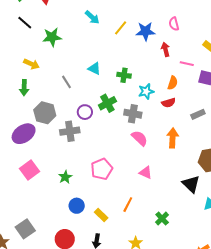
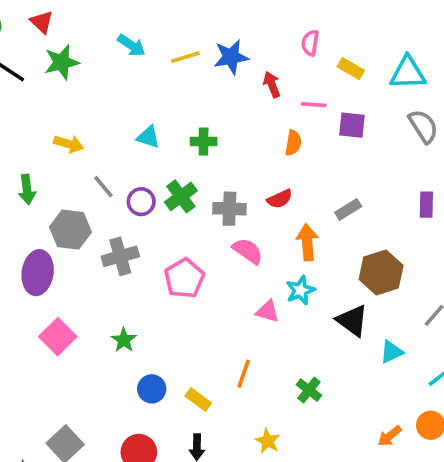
pink semicircle: (174, 24) -> (310, 43), moved, turned 32
yellow line: (121, 28) -> (185, 57), turned 42
green star: (52, 37) -> (62, 62), moved
yellow arrow: (31, 64) -> (69, 144), moved
gray line: (67, 82) -> (103, 187), moved
cyan star: (146, 91) -> (300, 290), moved
red semicircle: (169, 103) -> (280, 199), moved
purple circle: (85, 112) -> (141, 202), moved
gray rectangle: (198, 114) -> (348, 209), moved
purple ellipse: (24, 134) -> (38, 273), turned -40
pink pentagon: (102, 169) -> (184, 278), moved

